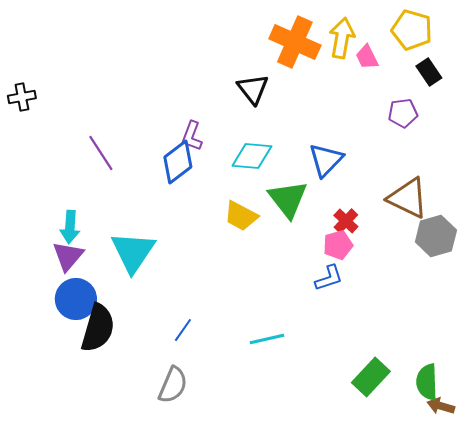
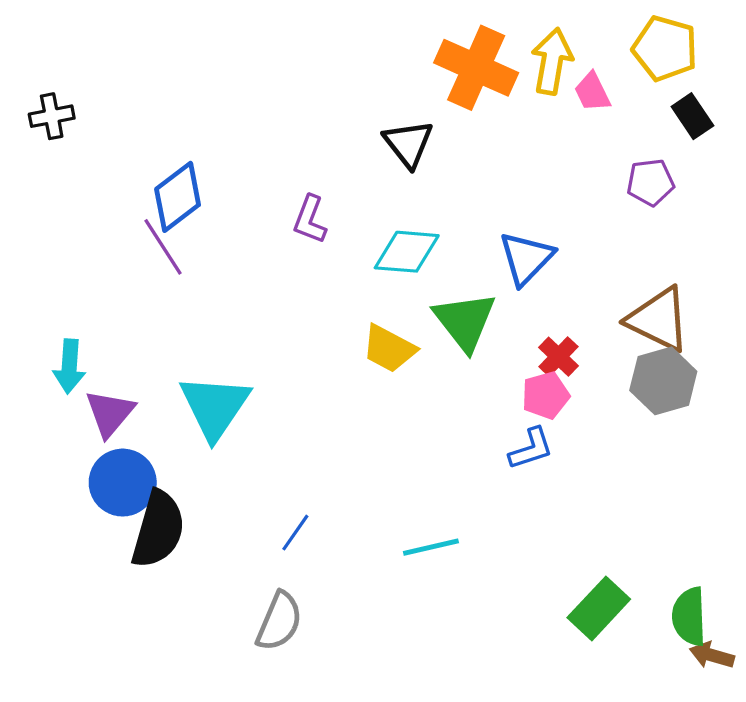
black cross: (22, 97) -> (52, 116), moved
blue diamond: (178, 162) -> (178, 197), moved
cyan arrow: (70, 227) -> (69, 366), moved
gray hexagon: (436, 236) -> (663, 381), moved

